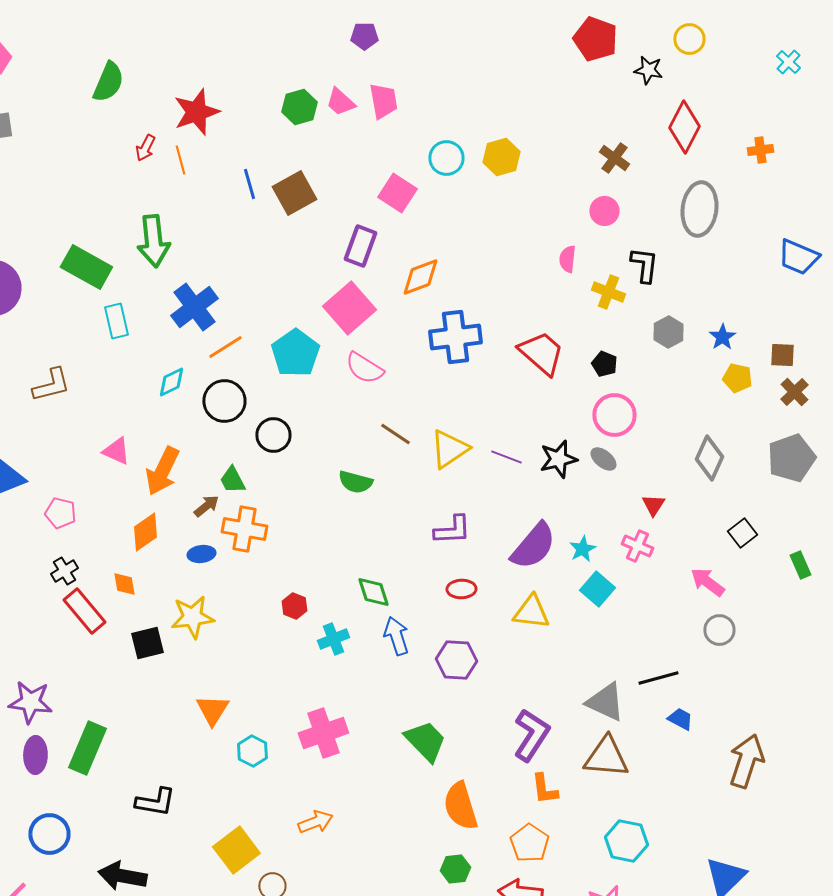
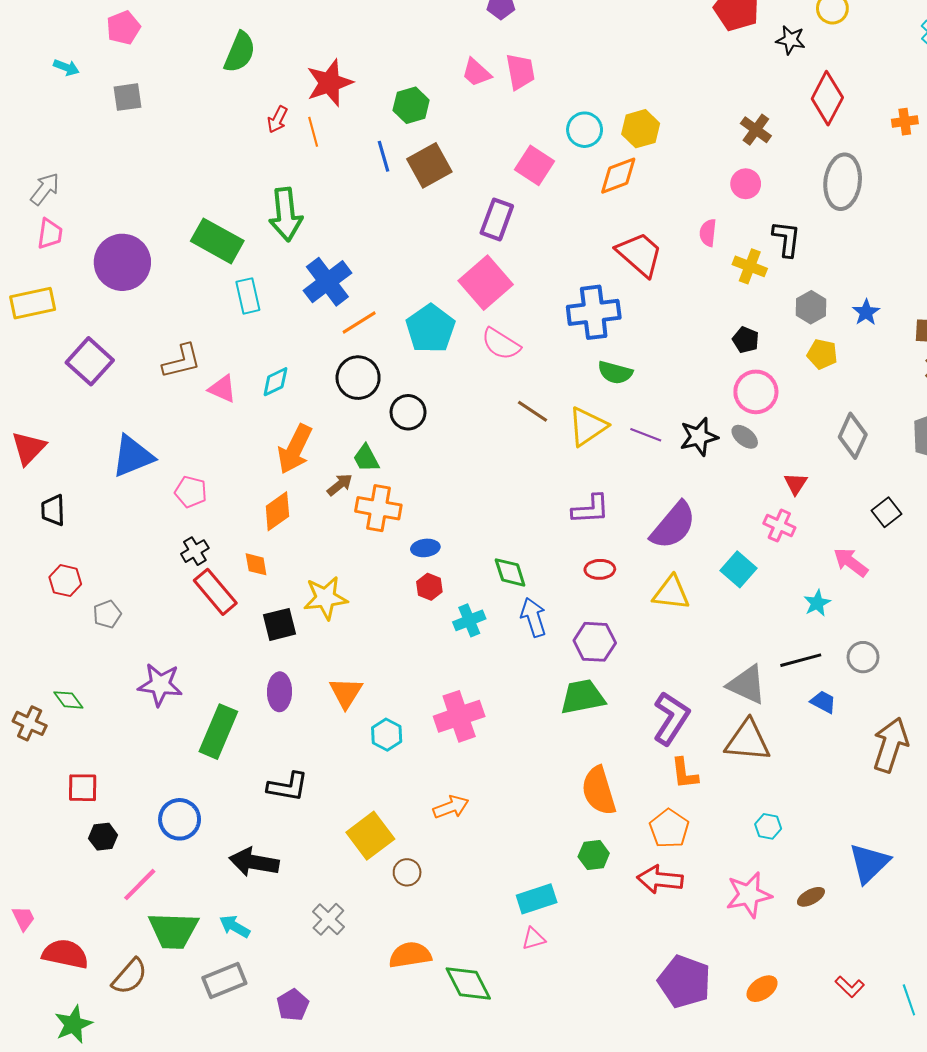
green hexagon: (299, 107) -> (411, 105), moved
orange diamond: (420, 277) -> (618, 176), moved
red trapezoid: (541, 353) -> (640, 254), moved
yellow pentagon: (737, 378) -> (822, 354), moved
cyan diamond: (171, 382) -> (275, 382), moved
pink triangle: (116, 451) -> (222, 389), moved
green semicircle: (355, 482) -> (615, 372), moved
cyan star: (582, 549) -> (817, 603), moved
blue ellipse: (201, 554) -> (425, 548), moved
gray circle: (719, 630) -> (863, 657), moved
green trapezoid: (425, 741) -> (582, 697), moved, turned -57
purple ellipse: (35, 755) -> (280, 692), moved
cyan hexagon: (626, 841) -> (768, 826), size x0.6

